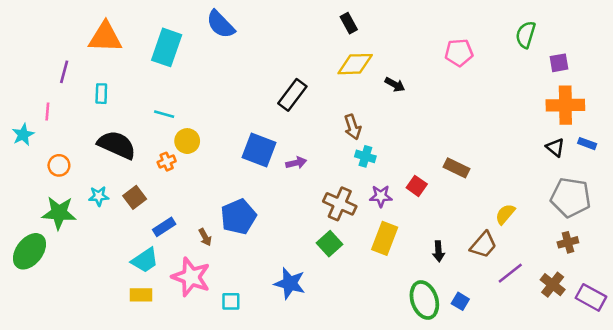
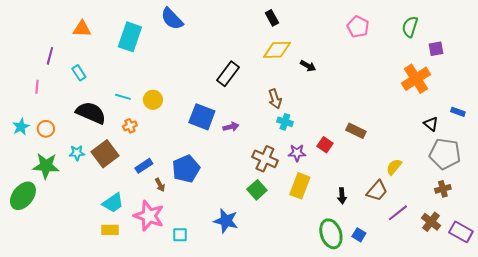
orange triangle: (105, 37) -> (82, 29), size x0.7
pink pentagon: (459, 53) -> (358, 27), moved, turned 30
cyan rectangle: (101, 94) -> (79, 73), turned -35
orange cross: (565, 105) -> (416, 79), moved, turned -32
cyan line: (164, 114) -> (123, 97), moved
cyan star: (23, 135) -> (21, 127), moved
yellow circle: (187, 141) -> (153, 100), moved
black triangle: (555, 147) -> (431, 124), moved
brown square: (135, 197) -> (105, 154), size x1.5
blue rectangle: (164, 227) -> (144, 166), moved

